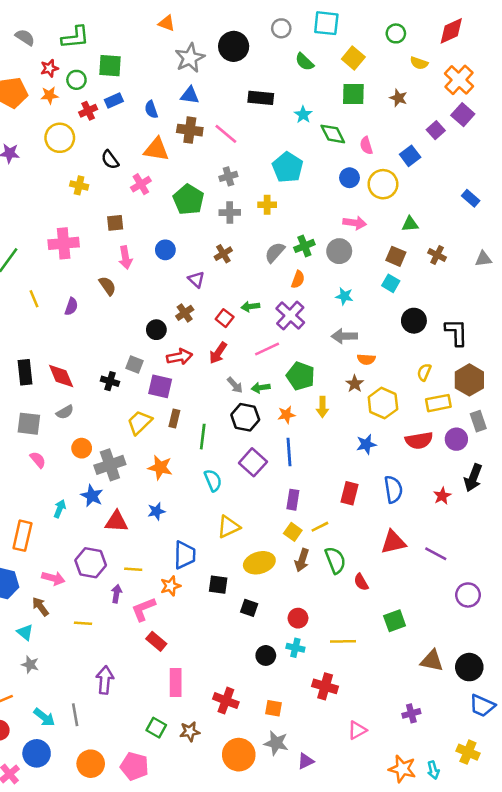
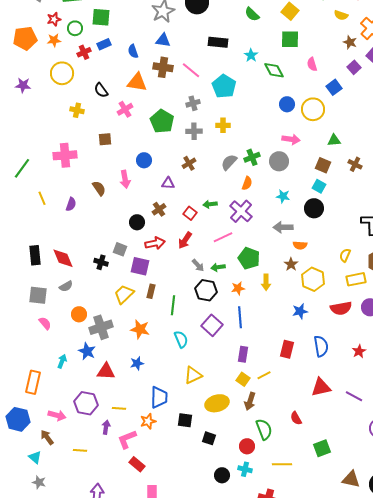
brown star: (398, 98) -> (350, 42), moved
pink semicircle: (366, 146) -> (312, 64), moved
cyan pentagon: (288, 167) -> (224, 86), moved
pink arrow: (125, 258) -> (125, 179), moved
purple triangle: (196, 279) -> (168, 183), turned -40
black circle: (414, 321) -> (314, 208), moved
green semicircle: (335, 560) -> (264, 429), moved

